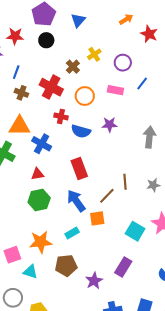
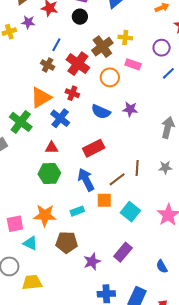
yellow cross: (94, 54) -> (125, 38), turned 32
purple circle: (123, 63) -> (162, 48), moved
brown cross: (73, 67) -> (102, 47), size x1.5
blue line: (16, 72) -> (56, 45), moved
pink rectangle: (115, 90) -> (133, 64), moved
red cross: (61, 116) -> (72, 93), moved
orange triangle: (19, 126) -> (41, 98), turned -40
red rectangle: (79, 168) -> (94, 148), turned 75
gray star: (153, 185) -> (165, 167), moved
cyan square: (135, 231) -> (130, 212), moved

